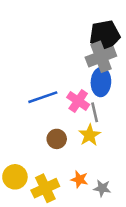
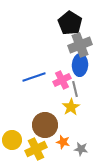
black pentagon: (105, 35) -> (70, 23), moved, turned -30
pink cross: (78, 101) -> (62, 80), turned 30
brown circle: (57, 139) -> (45, 125), moved, size x1.6

